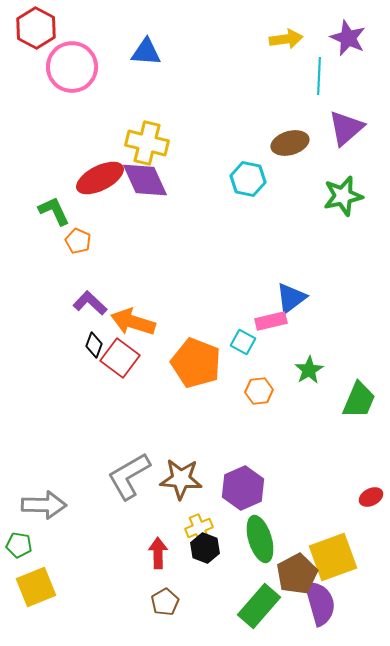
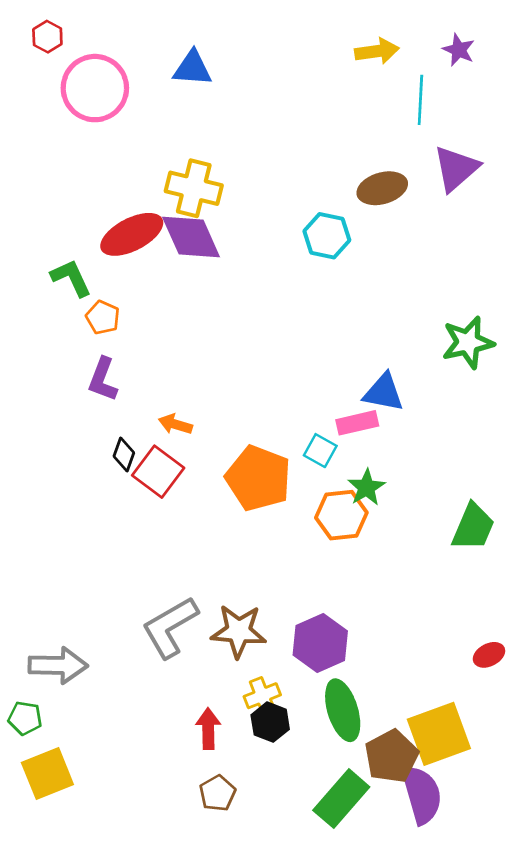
red hexagon: (36, 28) -> (47, 37), size x0.6
purple star: (348, 38) -> (459, 50), size x0.7
green star: (343, 196) -> (468, 342), moved
blue triangle: (291, 298) -> (384, 393), turned 48
purple L-shape: (90, 303) -> (103, 379), moved, turned -112
orange arrow: (133, 322) -> (175, 424), size x0.6
green star: (309, 370) -> (366, 487), moved
orange hexagon: (259, 391) -> (341, 515), size x1.4

